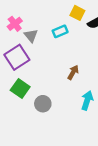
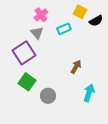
pink cross: (15, 24) -> (41, 15), moved

